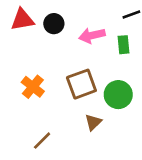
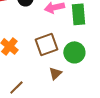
green rectangle: (123, 45) -> (78, 14), size x1.5

